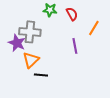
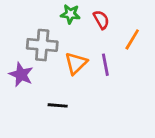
purple star: (17, 43) -> (21, 75), moved
orange triangle: (31, 60) -> (76, 63), moved

